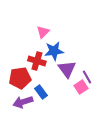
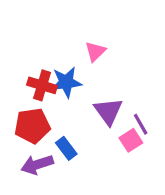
pink triangle: (43, 32) -> (95, 51), moved
blue star: (54, 51) -> (66, 82), moved
red cross: (37, 61) -> (42, 85), moved

